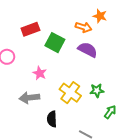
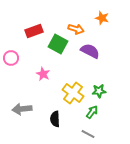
orange arrow: (84, 27) -> (76, 29), moved
gray arrow: (29, 98) -> (22, 109), moved
green arrow: (110, 112) -> (92, 112), moved

